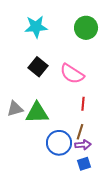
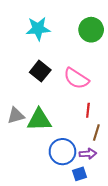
brown line: (80, 132) -> (96, 133), moved
blue square: (84, 164) -> (79, 174), moved

